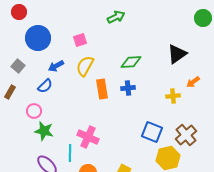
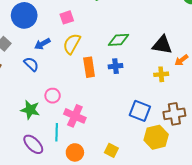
black triangle: (177, 54) -> (162, 45), moved, turned 45
blue semicircle: (45, 86) -> (31, 64), turned -91
pink circle: (34, 111) -> (53, 96), moved
brown cross: (186, 135) -> (174, 114), turned 30

